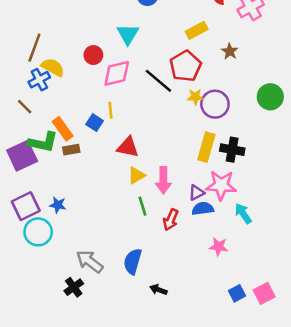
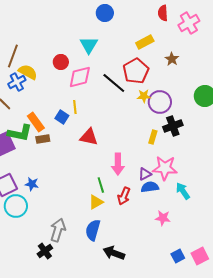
yellow rectangle: (206, 147) -> (153, 137), size x0.6
black cross: (232, 150) -> (173, 126), moved, turned -30
yellow triangle: (136, 175) -> (96, 202), moved
gray arrow: (90, 261) -> (58, 230), turned 70
black arrow: (158, 290) -> (114, 253), size x1.5

